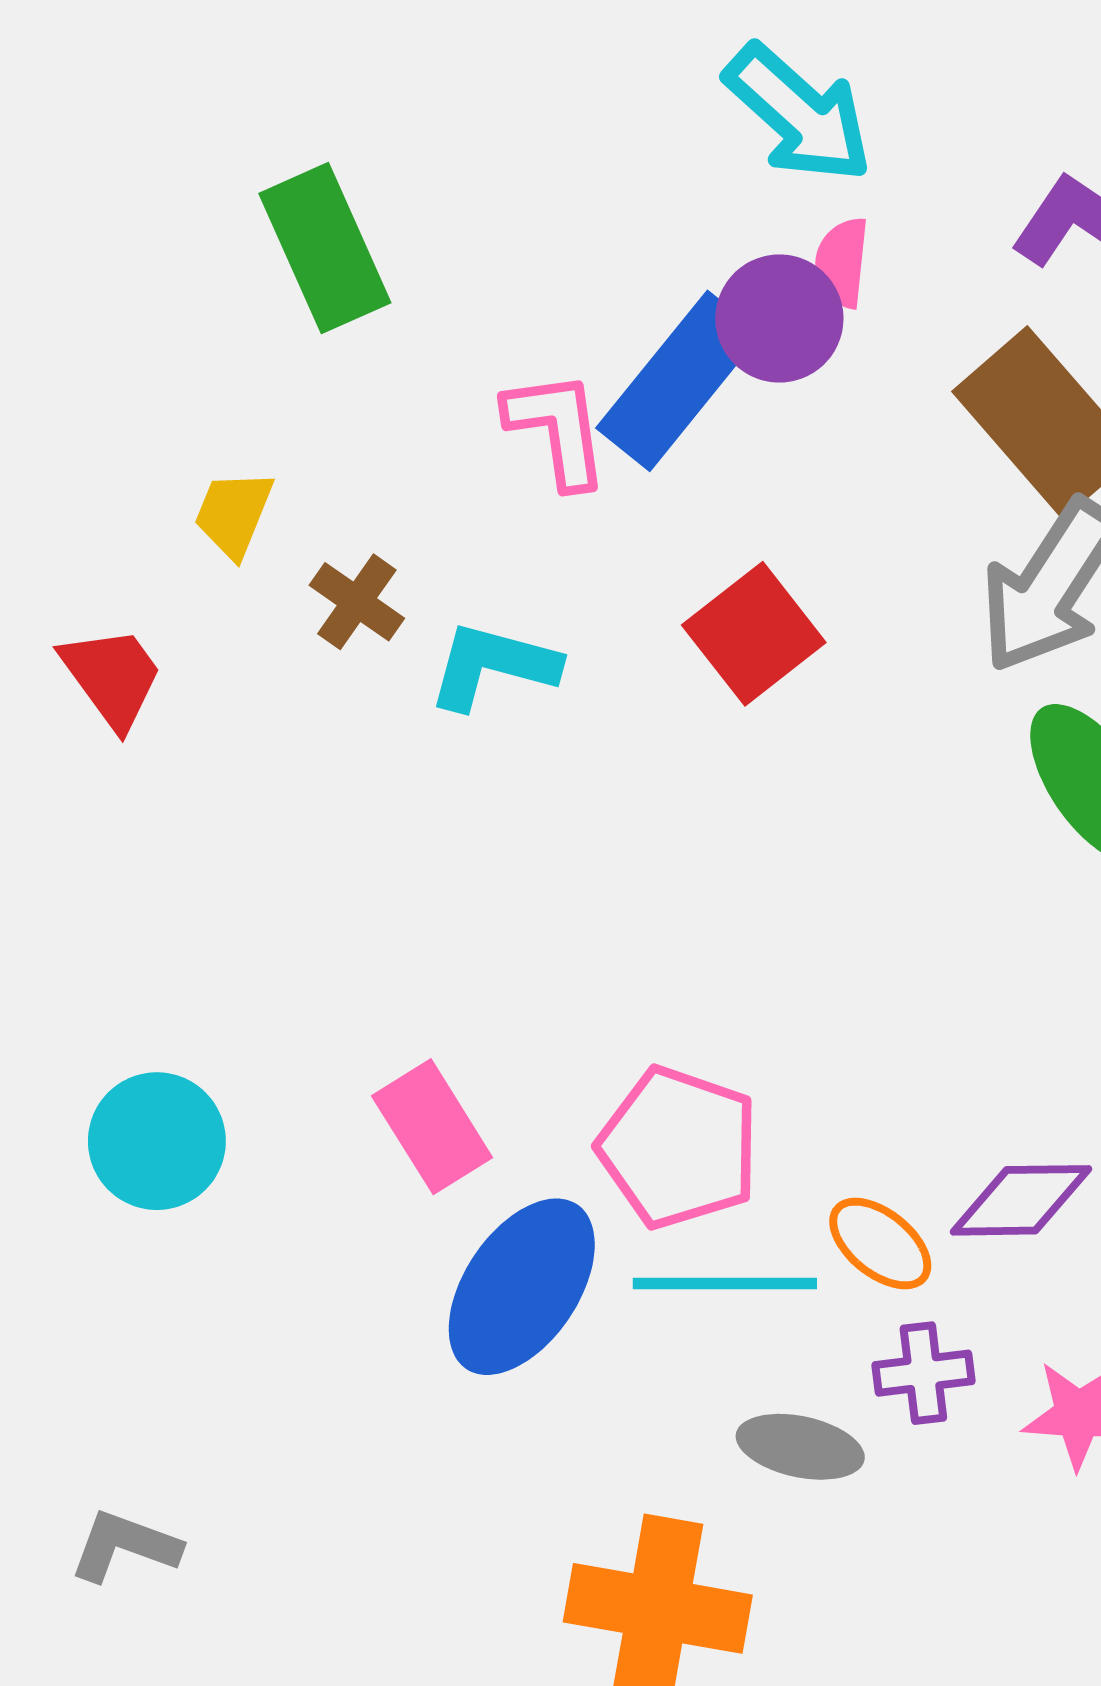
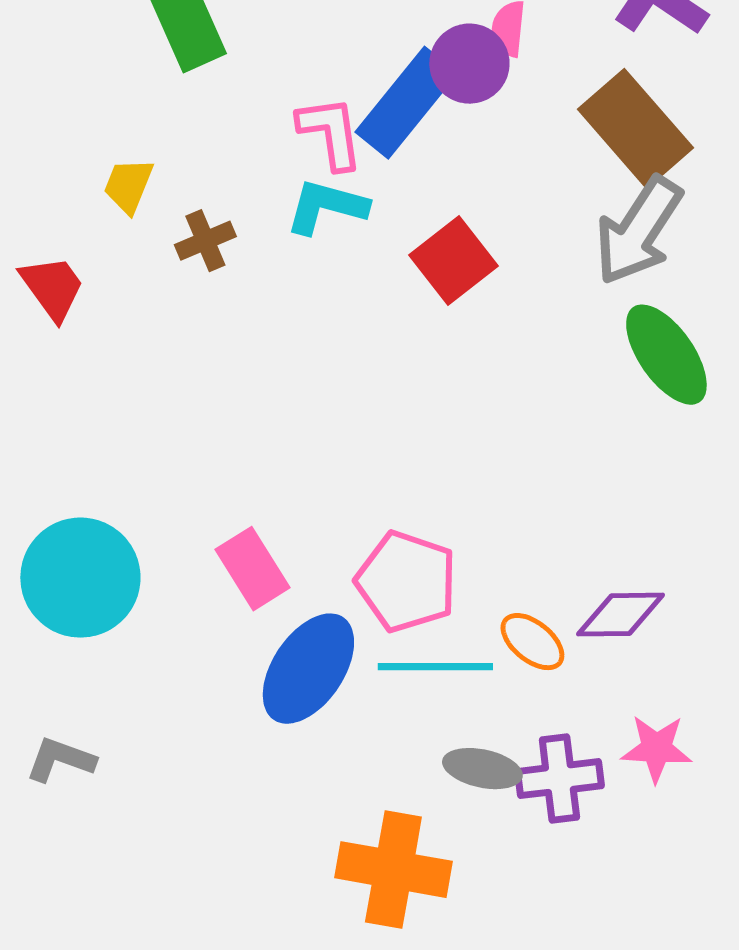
brown cross: (357, 602) -> (205, 241), turned 32
cyan L-shape: (493, 666) -> (326, 207), moved
cyan circle: (157, 1141) -> (80, 578), size x1.4
purple cross: (923, 1373) -> (559, 779), moved, size x1.4
gray L-shape: (125, 1546) -> (60, 760), moved

